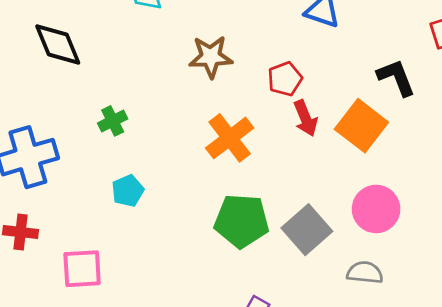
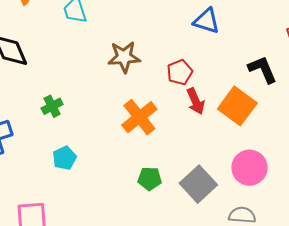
green pentagon: (242, 221) -> (150, 179), size x0.6

